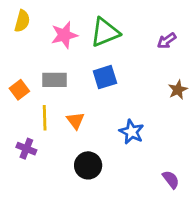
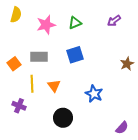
green triangle: (105, 32) -> (75, 23), size x0.6
purple arrow: (167, 41) -> (114, 21), moved
purple semicircle: (171, 179) -> (122, 128), turned 80

